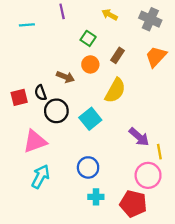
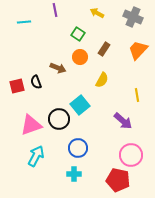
yellow semicircle: (115, 90) -> (102, 80), size x0.7
black circle: (56, 111) -> (59, 119), moved
yellow line: (159, 152) -> (137, 95), moved
cyan cross: (96, 197) -> (74, 174), moved

